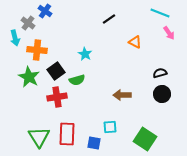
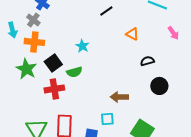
gray cross: (28, 23) -> (33, 20), moved
pink arrow: (169, 33) -> (173, 33), moved
black semicircle: (160, 73) -> (147, 61), moved
brown arrow: (122, 95) -> (119, 97), moved

